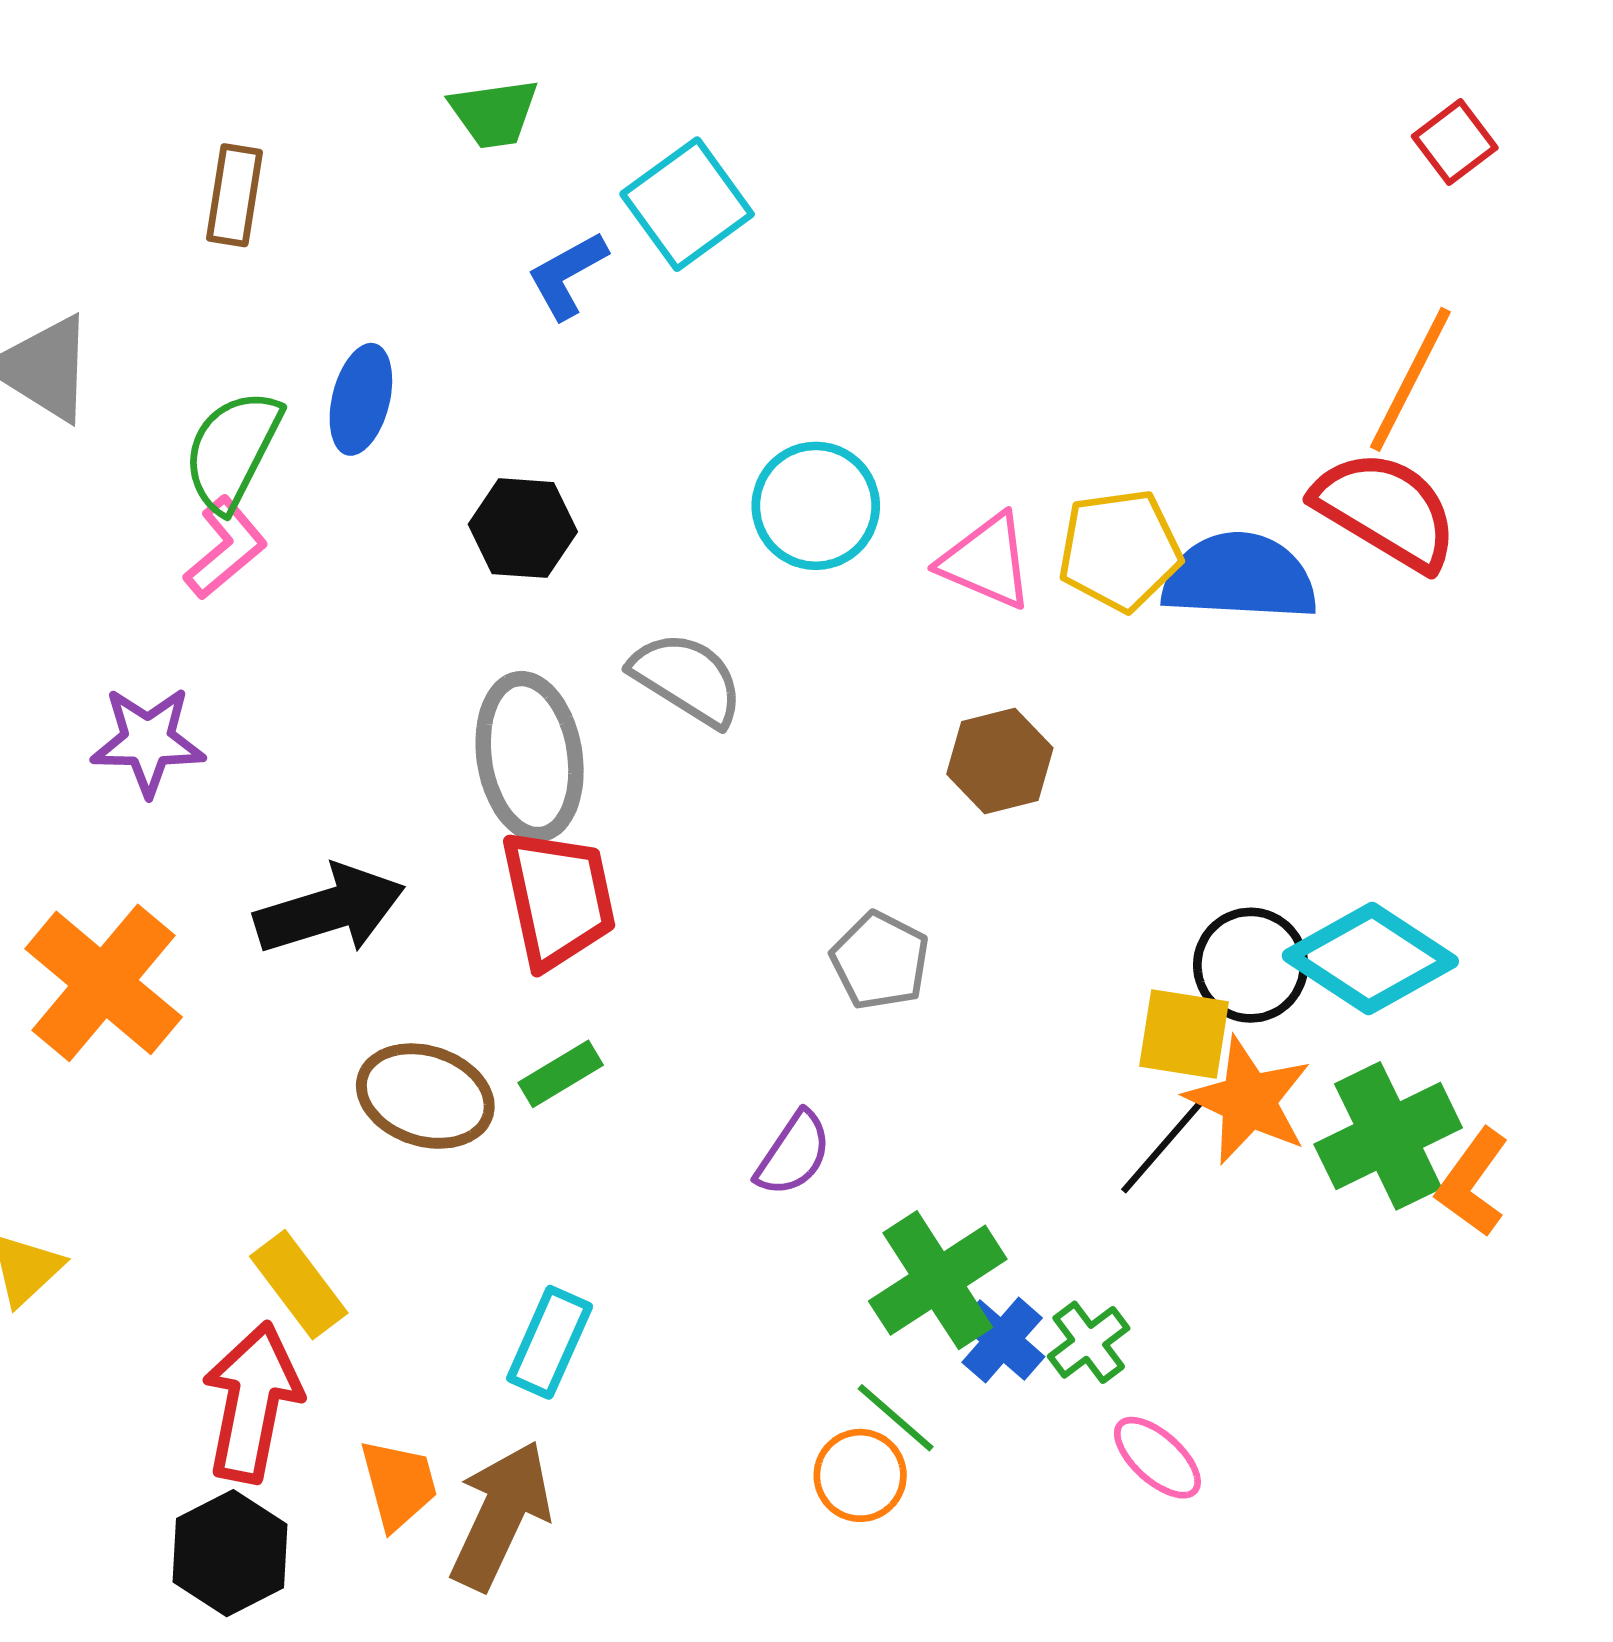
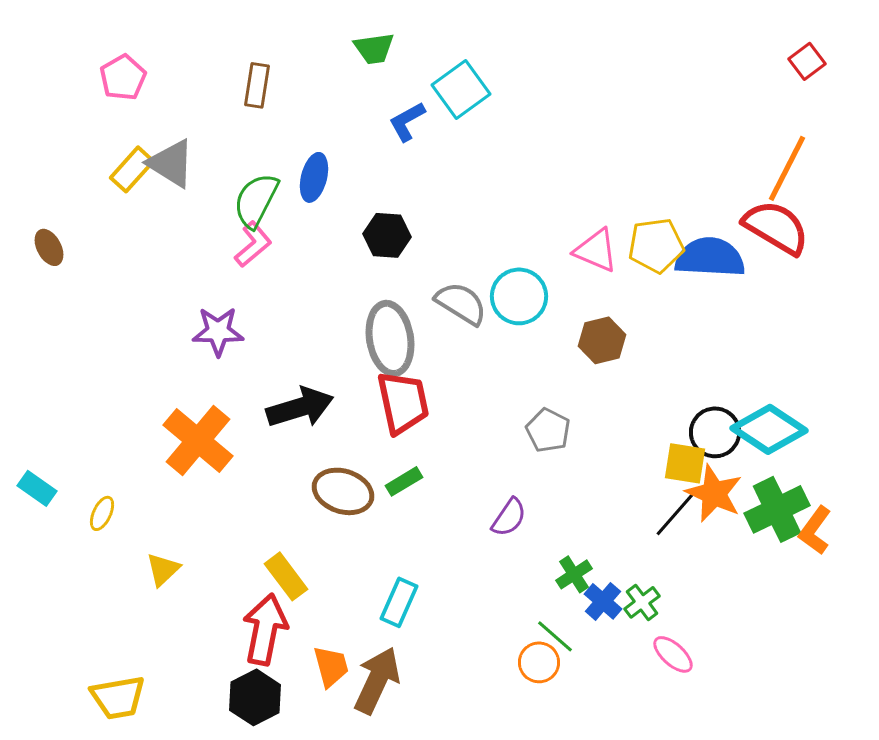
cyan circle: (816, 506) -> (519, 296), moved
green cross: (938, 1280) -> (574, 574), size x0.6

